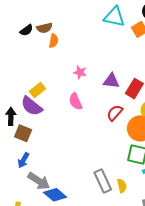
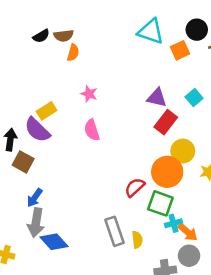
pink star: (80, 72) -> (89, 94), moved
purple triangle: (111, 81) -> (157, 98), moved
red semicircle: (115, 113) -> (135, 187), moved
blue arrow: (23, 160) -> (35, 198), moved
gray arrow: (39, 181) -> (36, 223), turned 60

